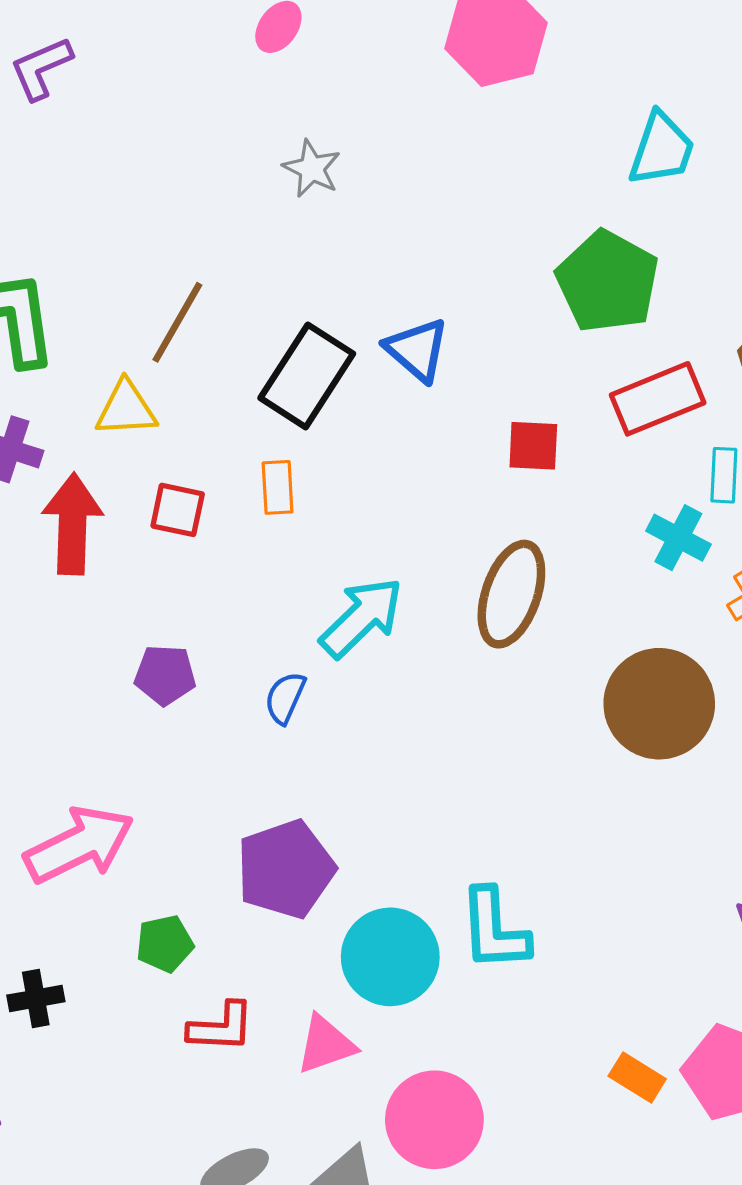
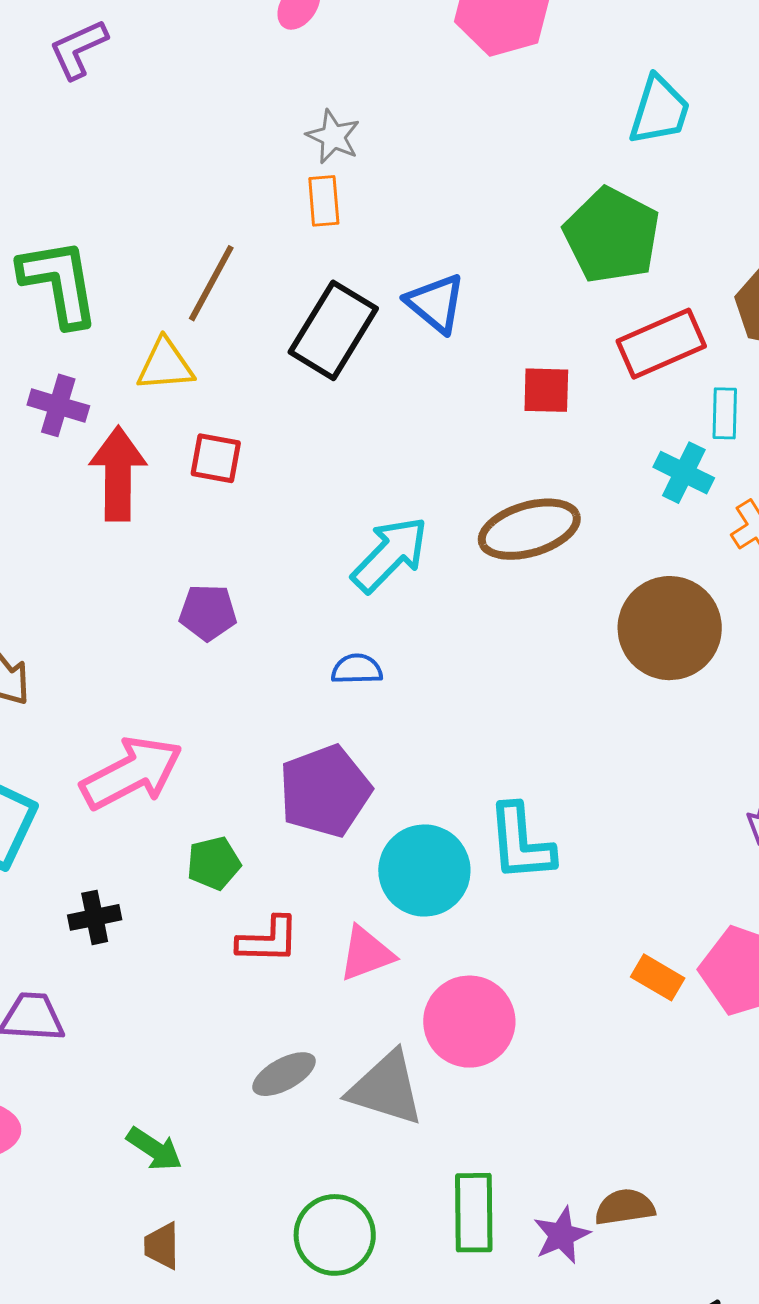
orange rectangle: (278, 487) -> (324, 201), moved
brown ellipse: (511, 594) -> (529, 529), turned 56
blue semicircle: (285, 698) -> (357, 669), moved, turned 66

